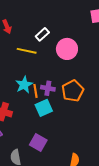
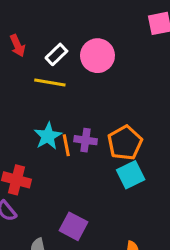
white rectangle: (42, 34) -> (56, 54), moved
pink circle: (67, 49) -> (97, 56), moved
cyan square: (44, 108) -> (131, 175), moved

